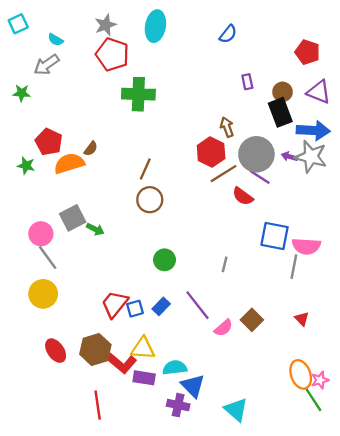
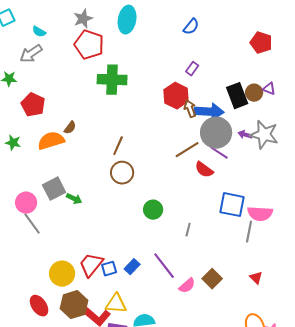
purple rectangle: (247, 82) -> (192, 69), moved, turned 48
brown circle: (283, 92) -> (254, 93), moved
purple triangle: (319, 92) -> (269, 89), moved, size x0.6
blue arrow: (313, 130) -> (209, 112), moved
red pentagon: (49, 142) -> (33, 105), moved
red hexagon: (211, 152) -> (176, 96), moved
green circle: (165, 260) -> (153, 210), moved
yellow circle: (43, 294) -> (62, 274), moved

